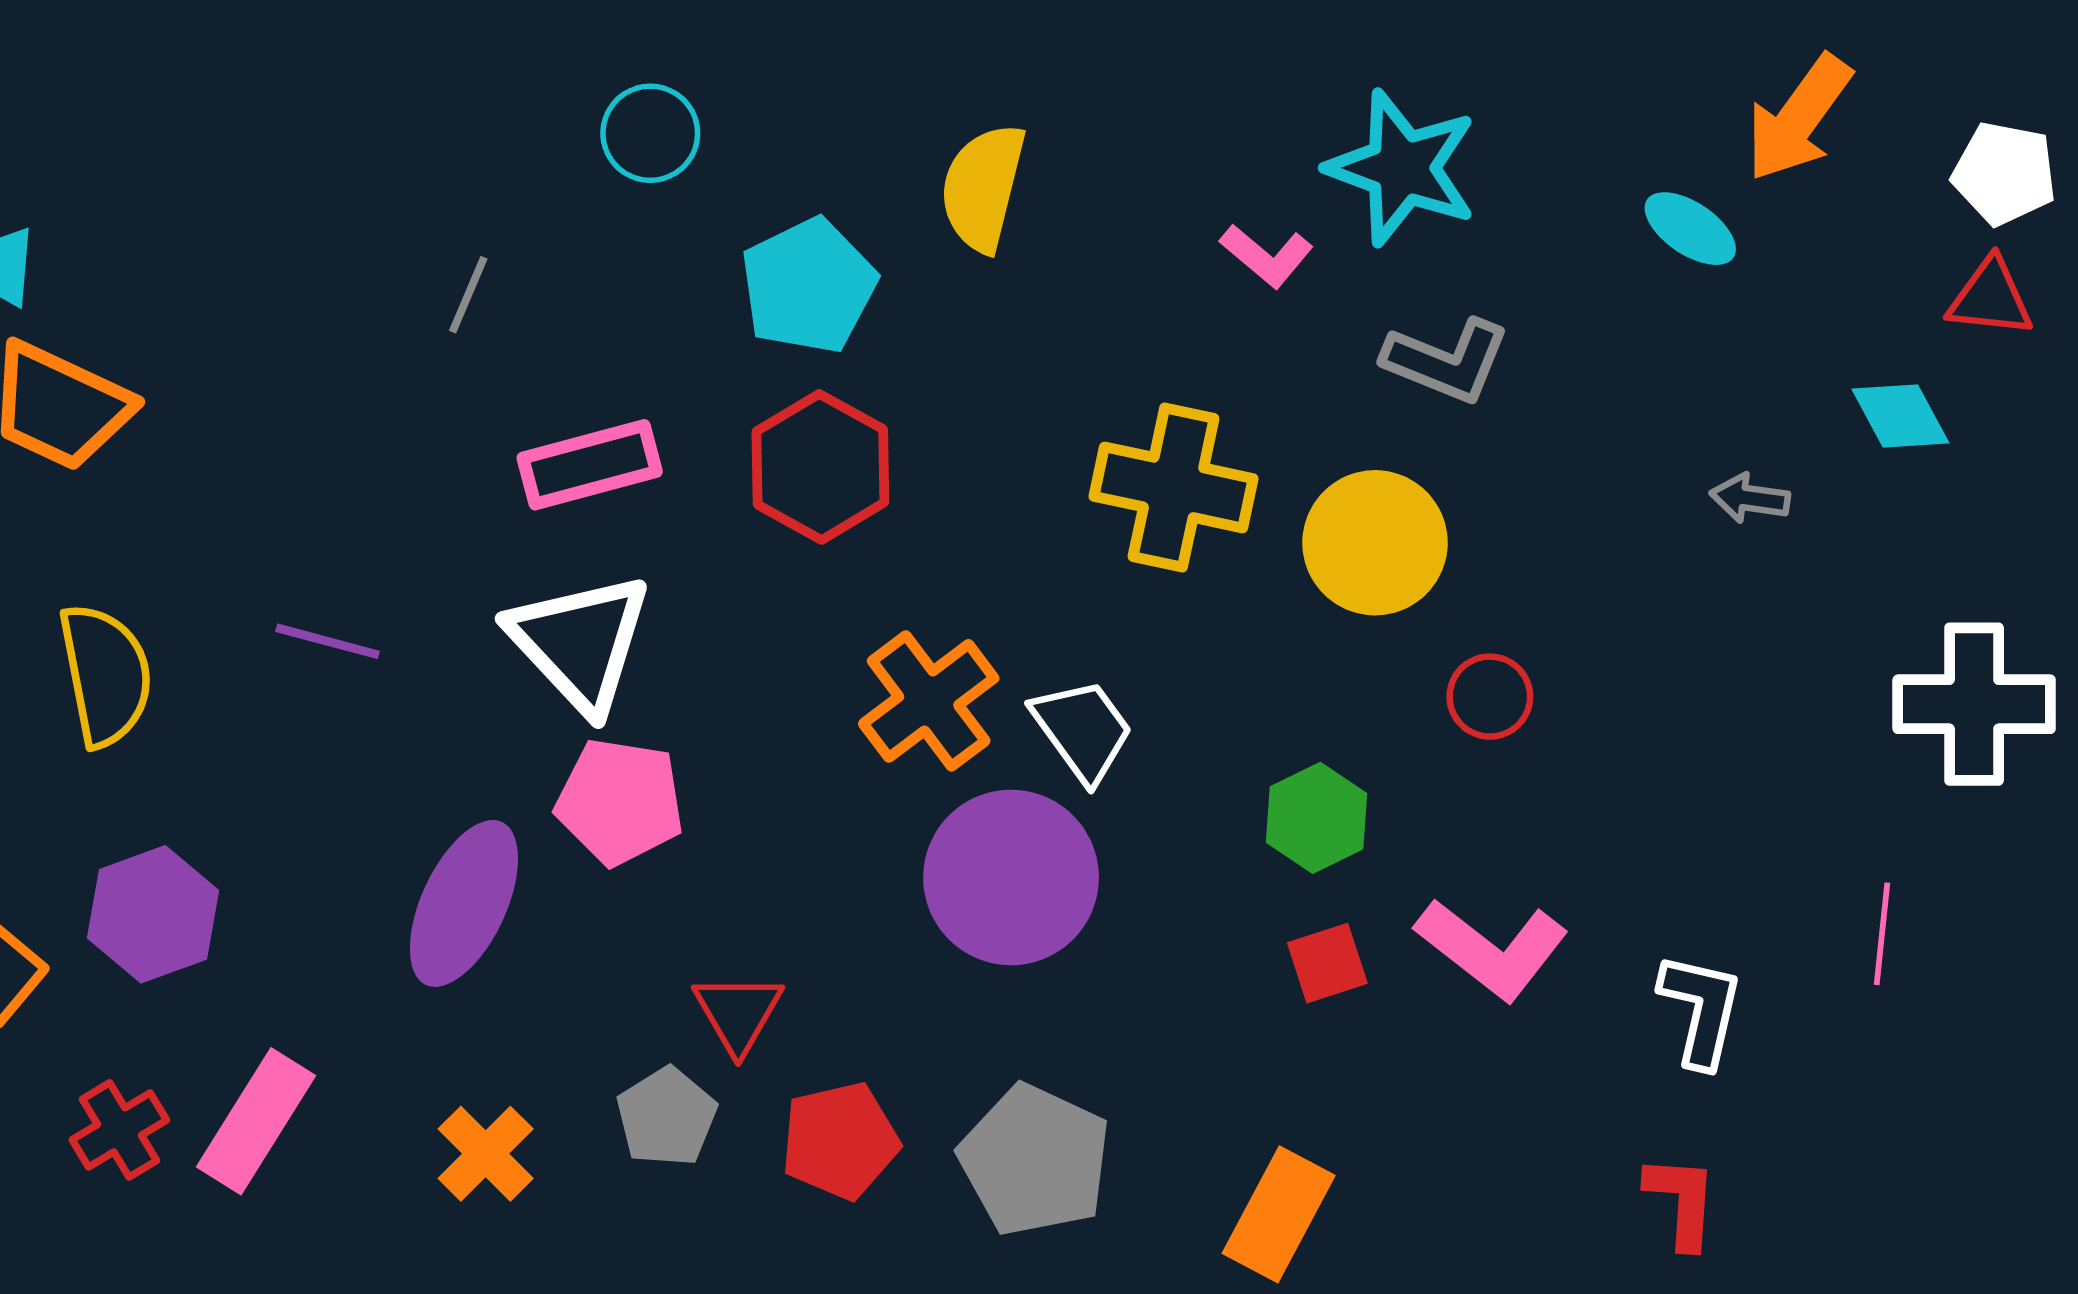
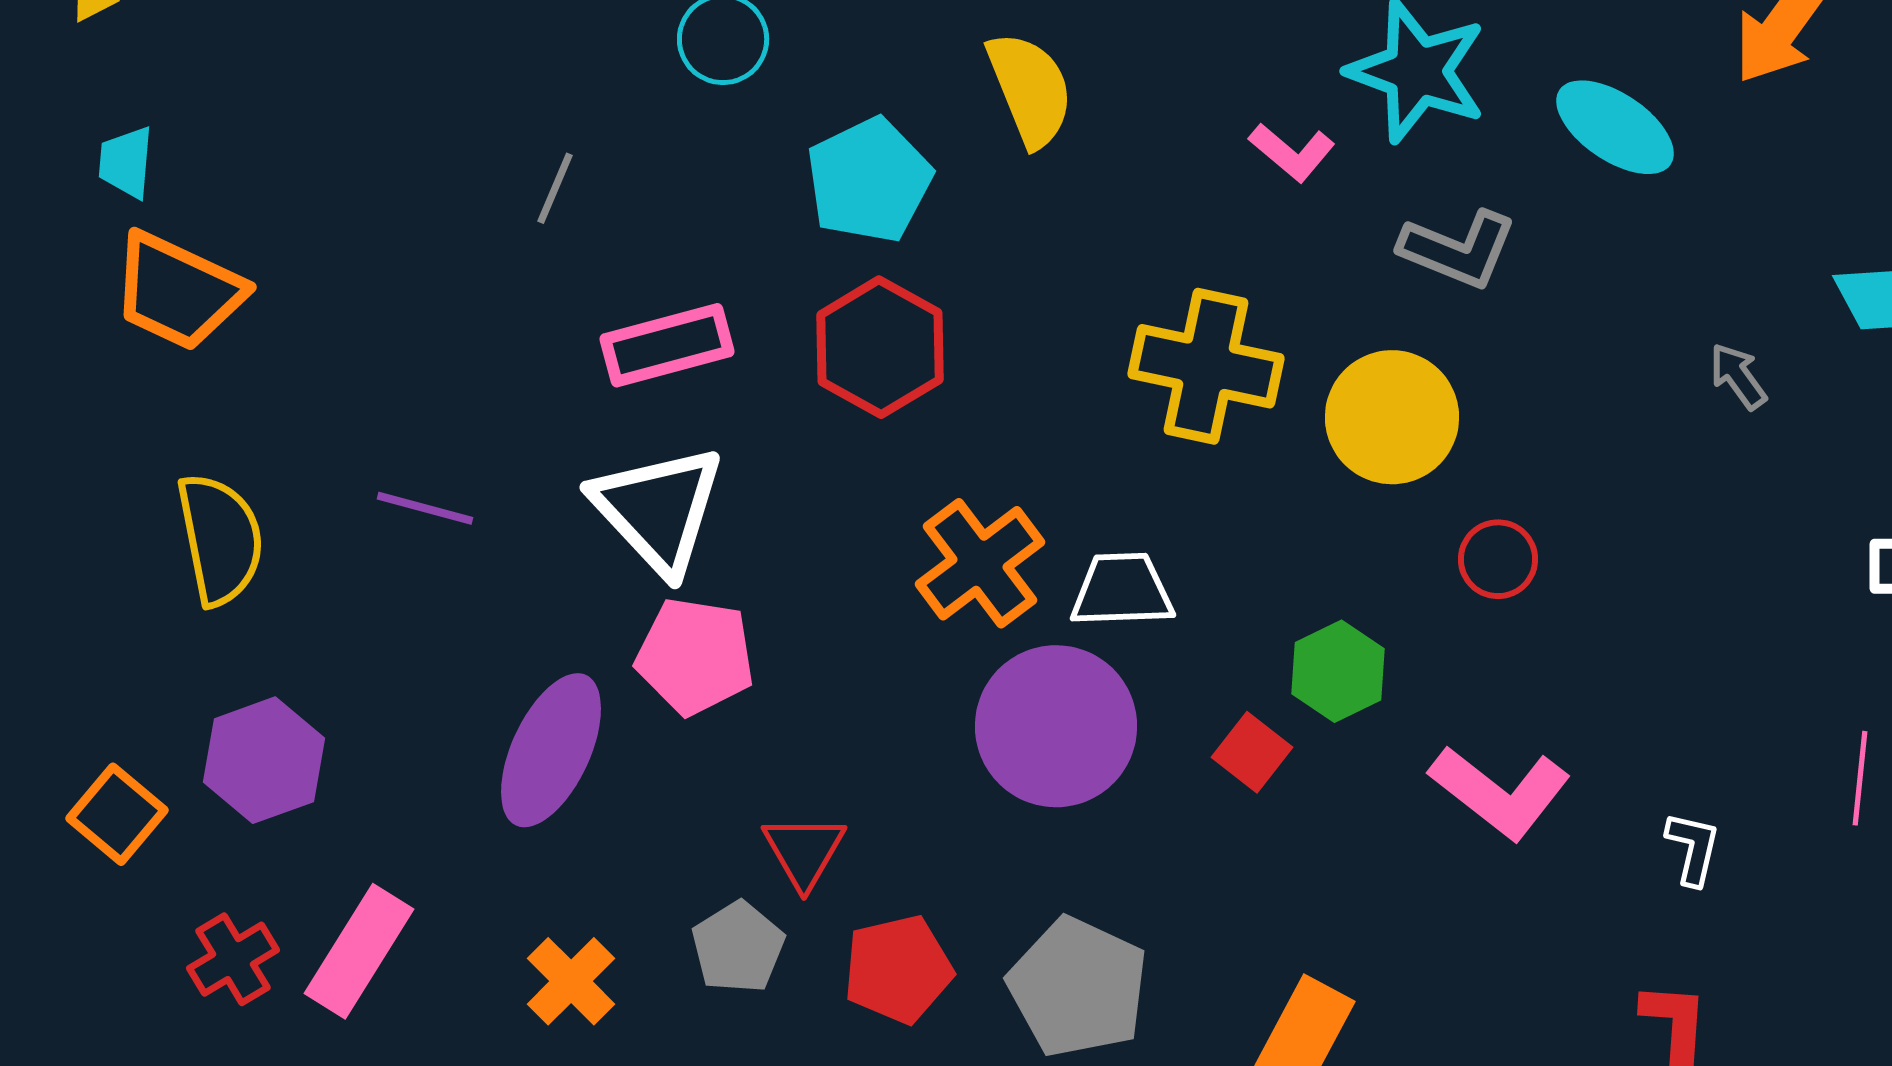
yellow semicircle: (983, 187) -> (1030, 89), turned 144
cyan ellipse: (1690, 229) -> (1615, 127), moved, size x1.4
gray arrow: (1750, 498) -> (1738, 376), turned 46
white trapezoid: (1083, 730) -> (1122, 590), turned -56
red square: (1327, 963) -> (1252, 752), moved, turned -34
white L-shape: (1701, 1010) -> (1693, 848), size x0.7

